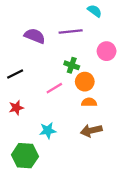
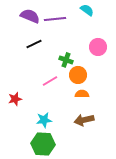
purple line: (71, 32) -> (55, 19), moved
purple semicircle: (35, 36) -> (30, 16), moved
black line: (15, 74) -> (34, 44), moved
green hexagon: (25, 156) -> (43, 144), moved

